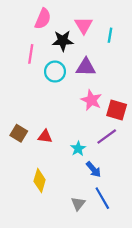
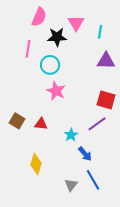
purple triangle: (86, 67) -> (106, 61), moved
pink star: (91, 100) -> (56, 91), moved

